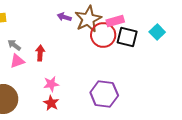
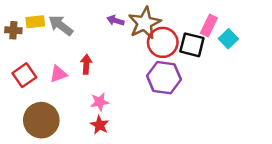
pink rectangle: (115, 21) -> (209, 25), moved, turned -48
gray arrow: (14, 45) -> (61, 25), moved, size x1.5
purple hexagon: (104, 94) -> (164, 78), moved

